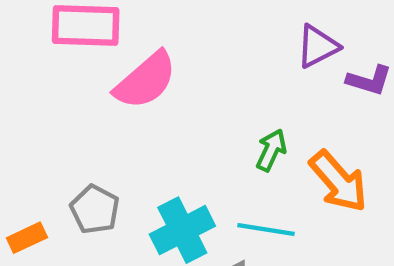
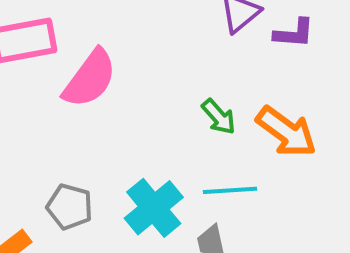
green arrow: (271, 150) -> (219, 117), turned 126

